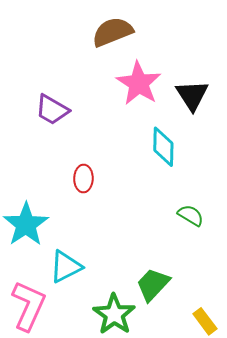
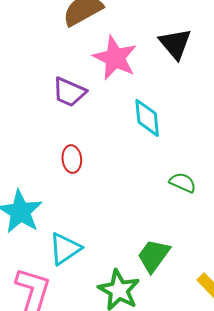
black triangle: (192, 95) -> (175, 44), moved
purple trapezoid: (52, 110) -> (69, 92), moved

